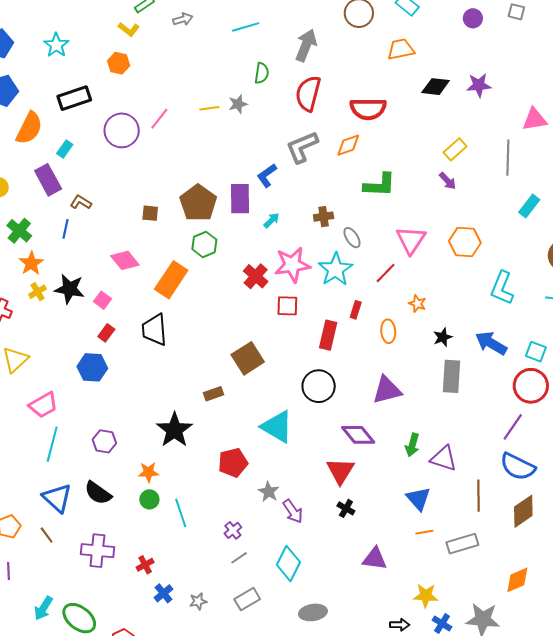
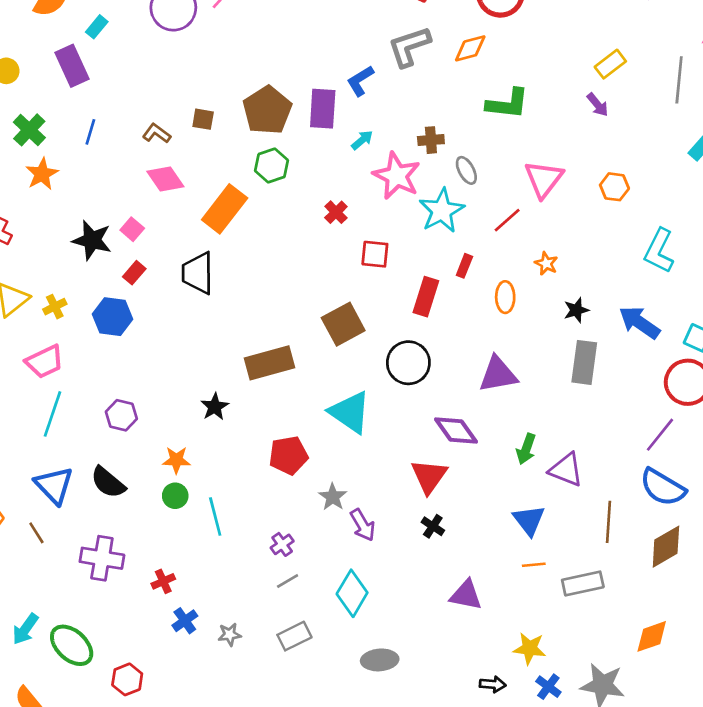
brown L-shape: (81, 202) -> (157, 133), moved
orange hexagon: (465, 242) -> (614, 187), size x0.7
pink star: (292, 265) -> (397, 176), moved, turned 30
red cross: (256, 276) -> (336, 212), size x0.7
black star: (69, 289) -> (92, 240), moved
yellow cross: (38, 292) -> (55, 307), moved
brown square: (248, 358) -> (343, 324), moved
brown rectangle: (214, 394) -> (269, 363), size x1.8
black star: (174, 430) -> (215, 407), size x0.6

